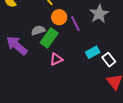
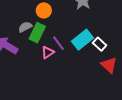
purple line: (75, 24) -> (59, 43), moved
cyan rectangle: (93, 52) -> (82, 40), size x1.5

